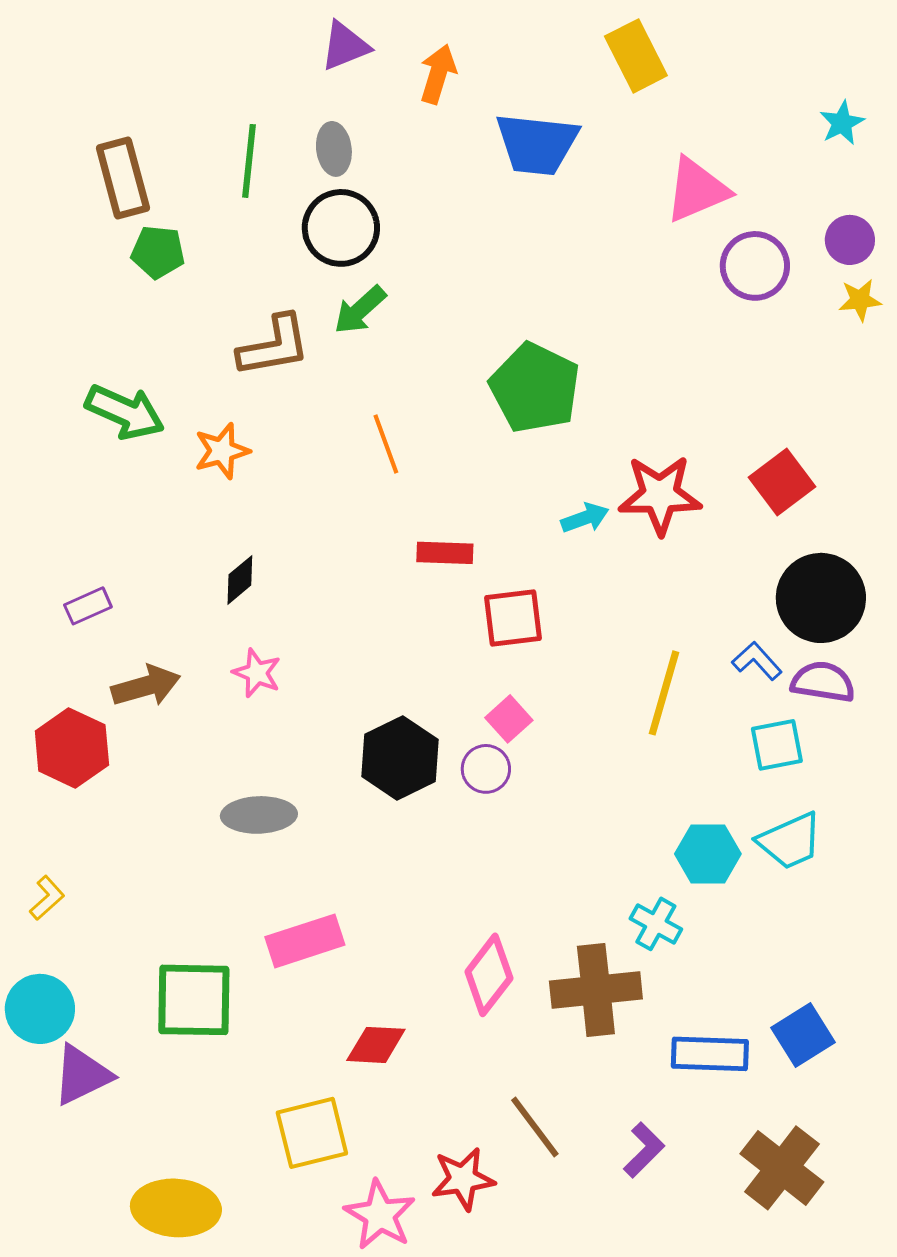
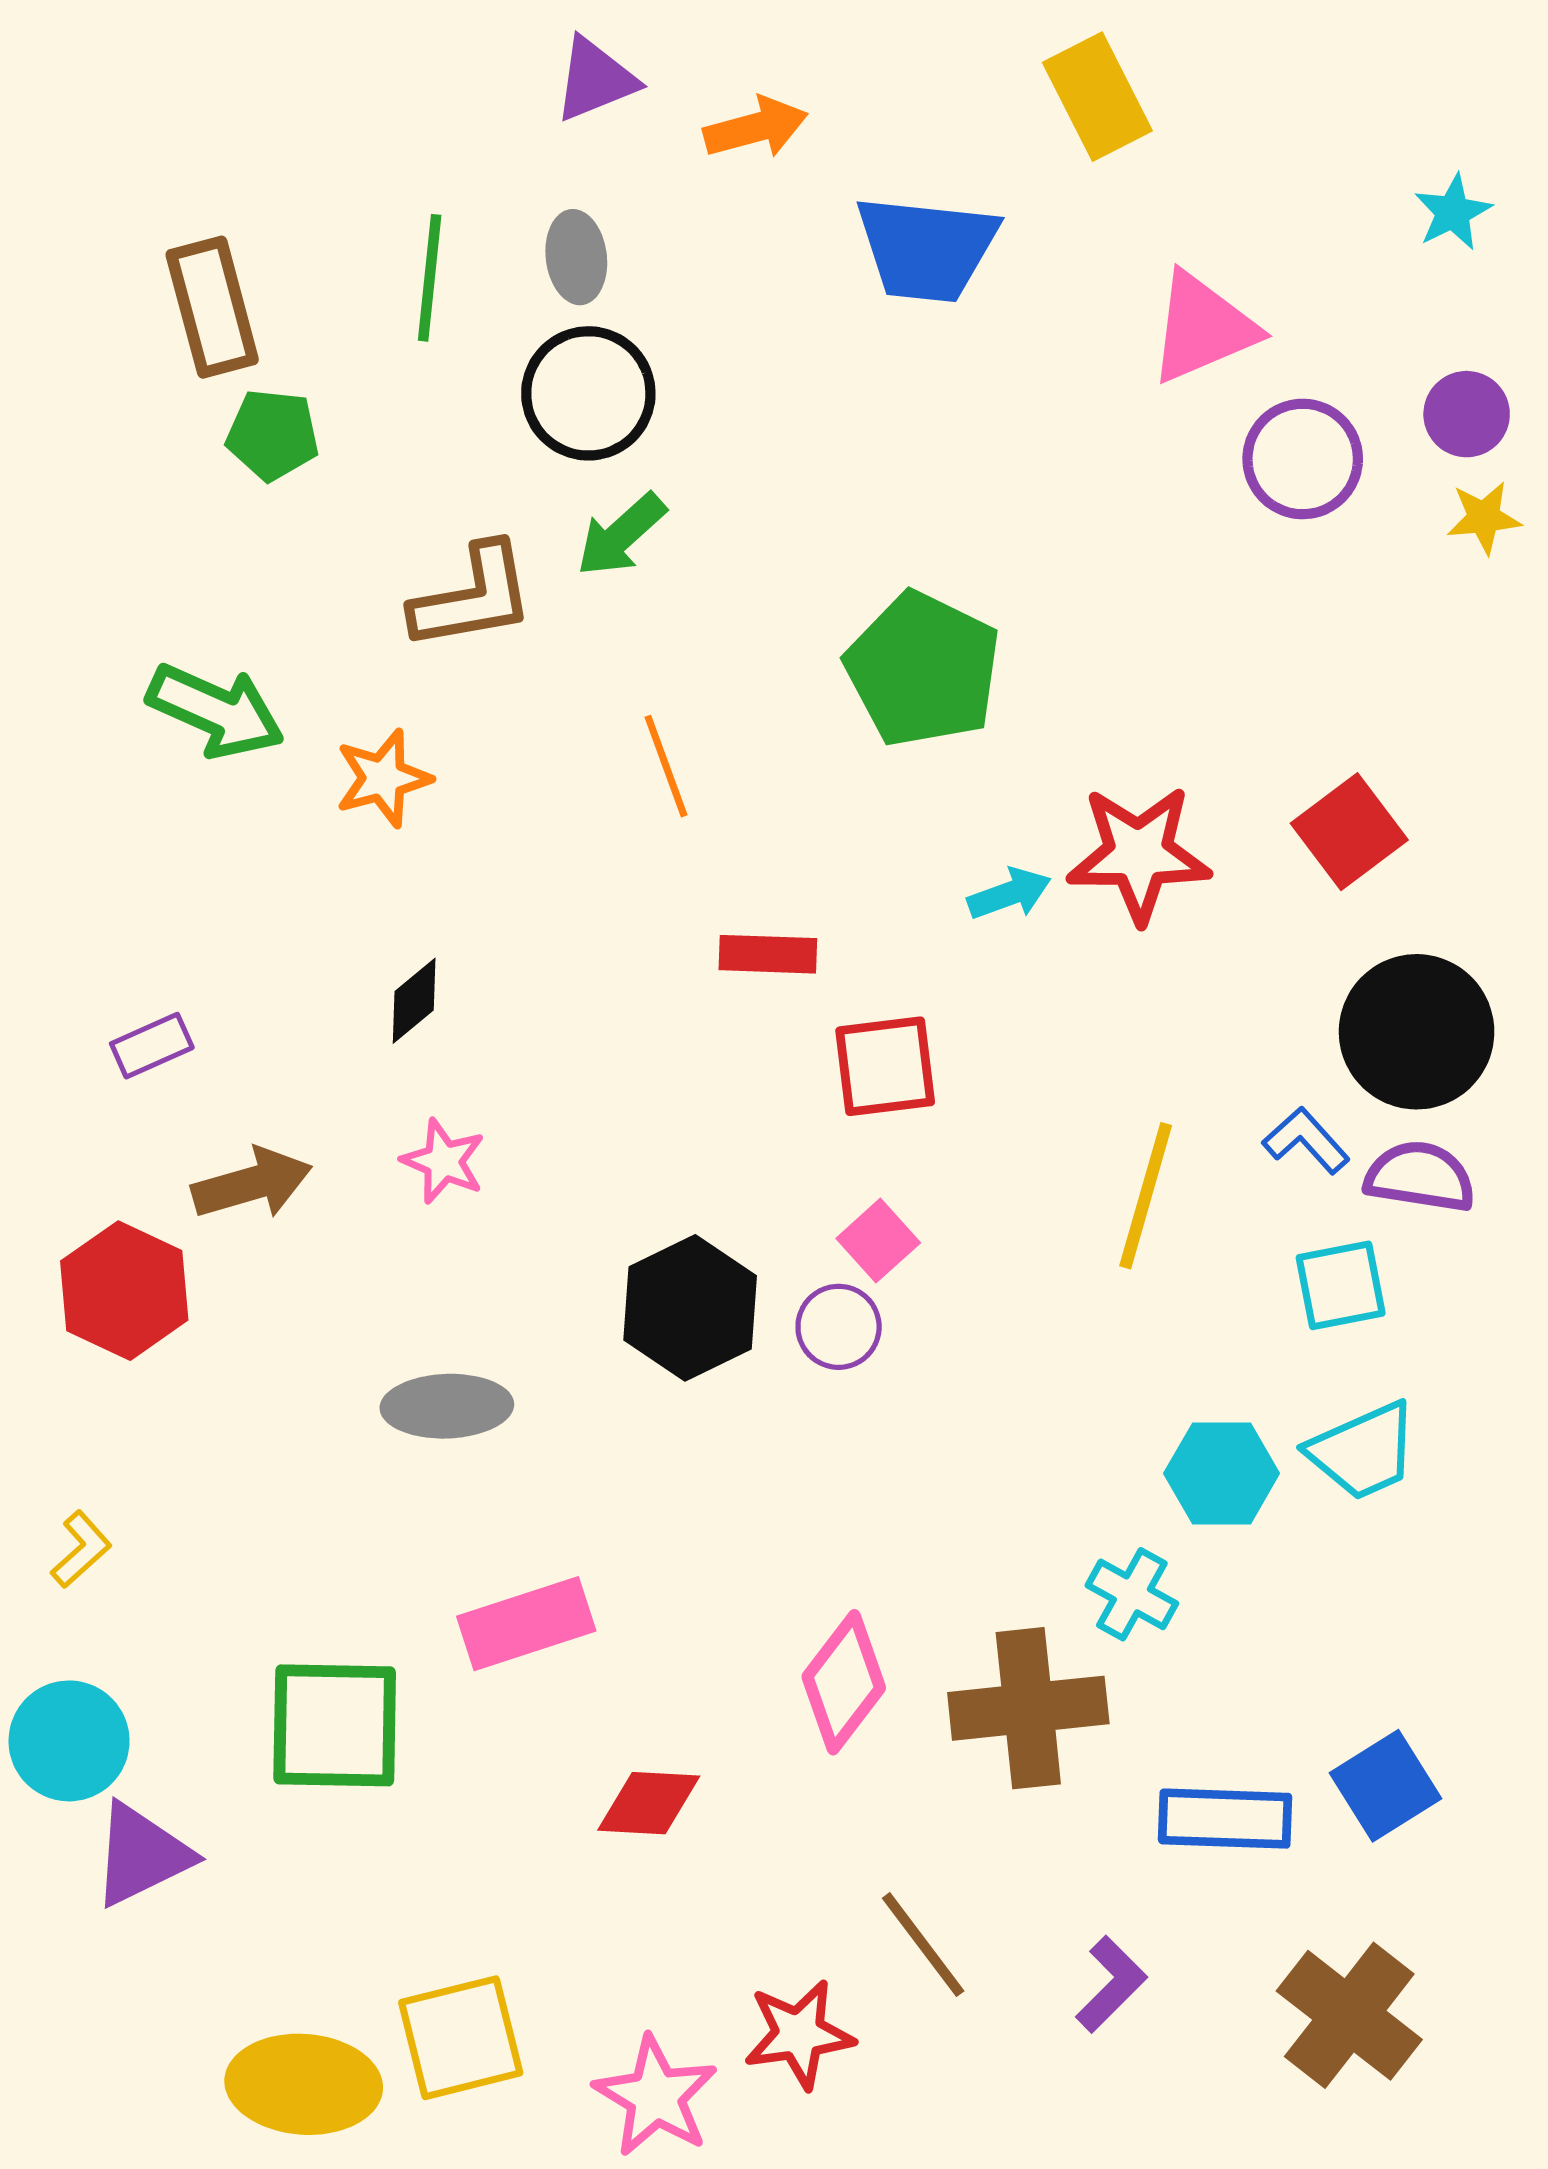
orange arrow: (438, 74) -> (756, 128), turned 58
yellow square: (312, 1133) -> (461, 2038), moved

